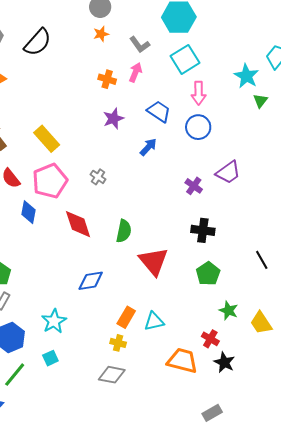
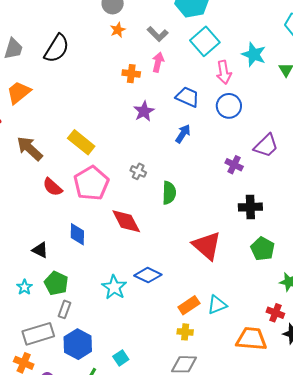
cyan star: (246, 76) -> (254, 54), moved
blue diamond: (28, 212) -> (77, 234), moved
green semicircle: (124, 231) -> (169, 193), moved
blue diamond: (91, 281) -> (148, 275), turned 44
orange rectangle: (126, 317) -> (189, 305), turned 35
cyan star: (54, 321) -> (114, 287), moved

